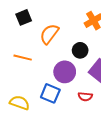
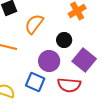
red semicircle: (85, 97) -> (69, 85), size x1.6

